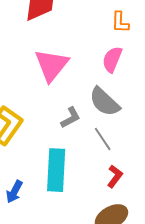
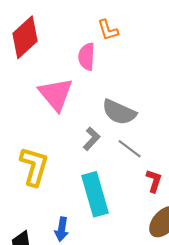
pink semicircle: (112, 59) -> (87, 57), moved

